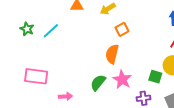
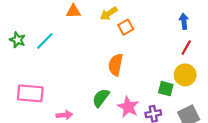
orange square: (122, 29) -> (126, 27), moved
pink star: (122, 79) -> (128, 107), moved

